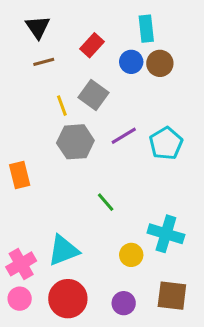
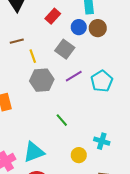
brown line: (44, 62) -> (17, 41), moved
gray square: (94, 95) -> (65, 49), moved
cyan cross: (166, 234) -> (102, 141), size x0.7

